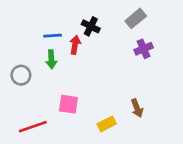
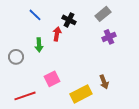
blue line: (53, 36) -> (35, 15), moved, turned 48
pink square: (68, 104) -> (52, 79), turned -35
yellow rectangle: (107, 124) -> (81, 94), size x1.5

